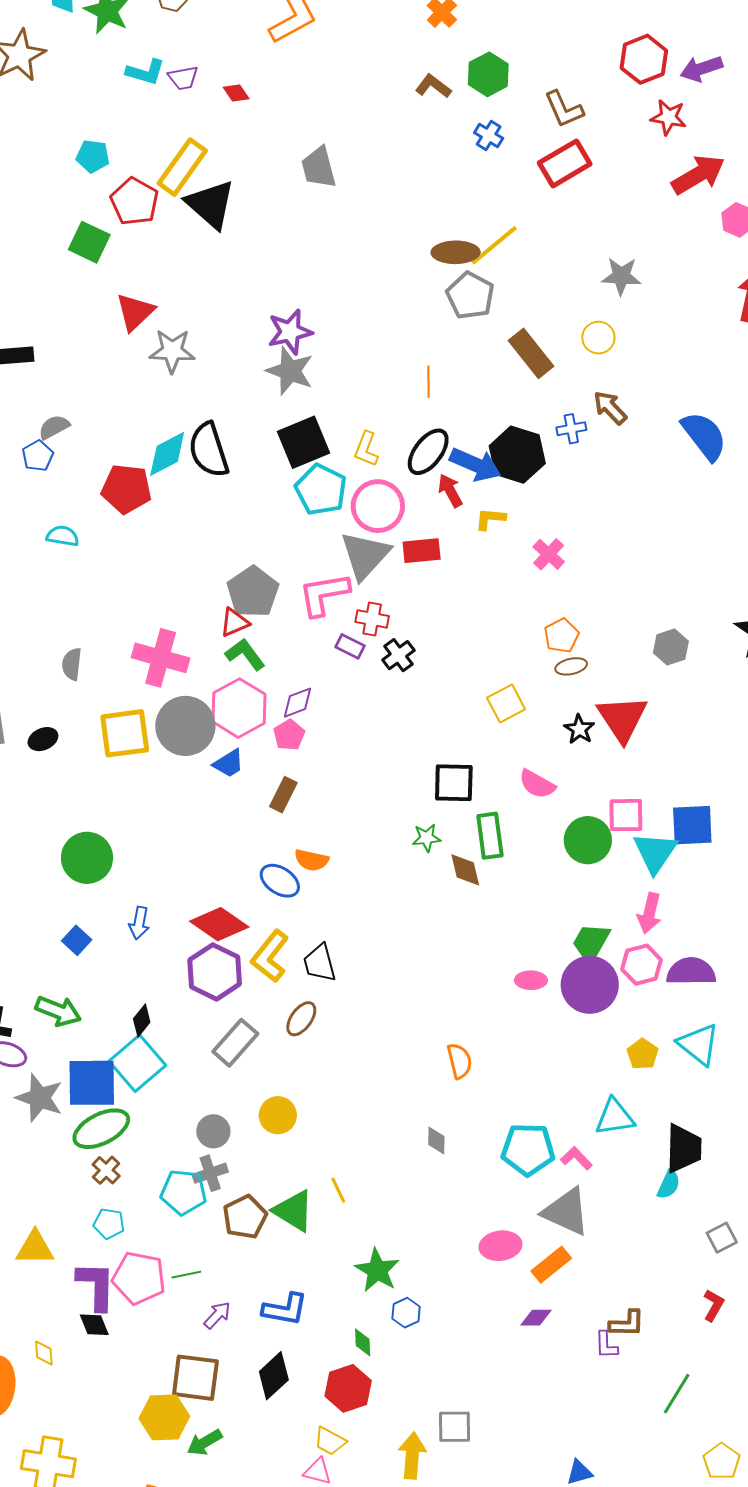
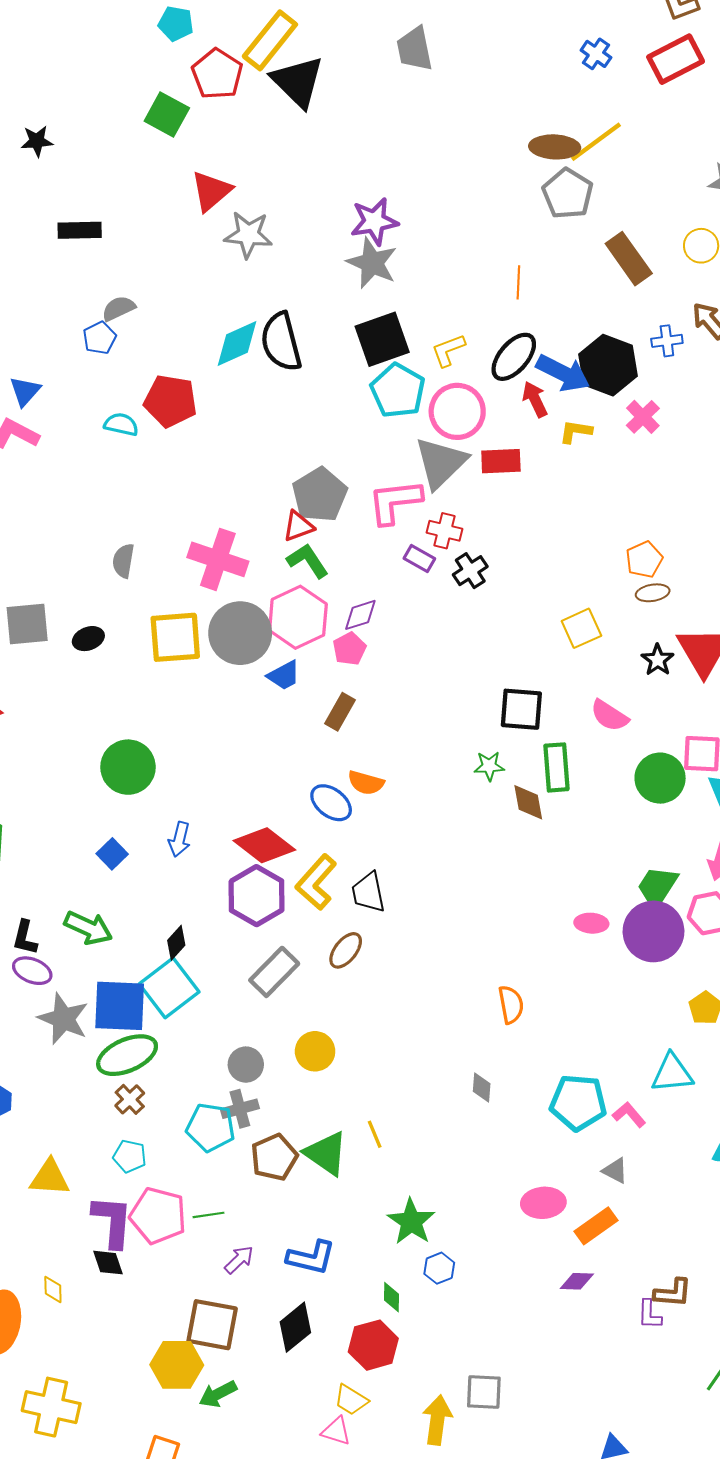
blue cross: (489, 136) -> (596, 54), moved
yellow L-shape: (366, 449) -> (448, 350), turned 45
red pentagon: (126, 489) -> (170, 401), moved
pink cross: (549, 554) -> (643, 417), moved
gray triangle: (566, 1212) -> (615, 1171), size x0.5

